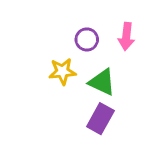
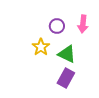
yellow star: (62, 71) -> (41, 47), turned -30

